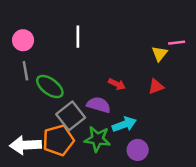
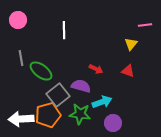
pink circle: (23, 40) -> (18, 20), moved
pink line: (177, 43) -> (145, 25), moved
red triangle: (156, 87) -> (128, 71), turned 40

